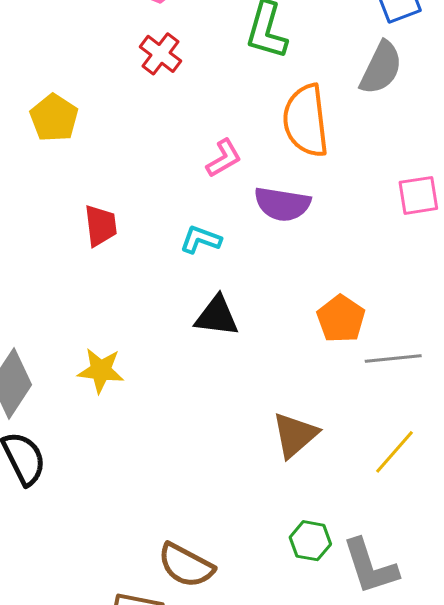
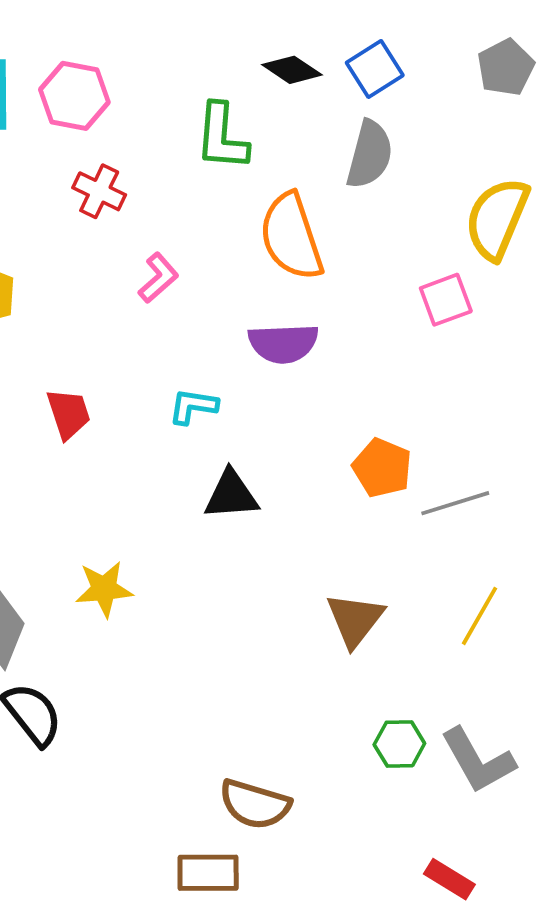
pink L-shape: (224, 158) -> (158, 278), moved

